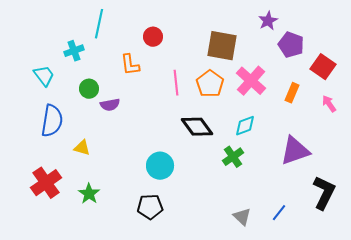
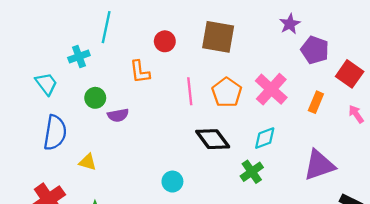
brown square: (222, 46) -> (218, 37), moved
cyan circle: (160, 166) -> (172, 182), size x0.7

